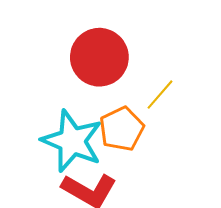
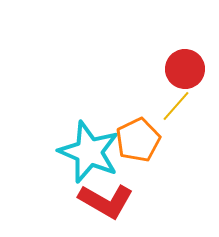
red circle: (99, 57) -> (185, 69), moved, size x0.7

